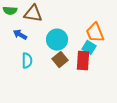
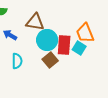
brown triangle: (33, 14) -> (35, 22), moved
red rectangle: (83, 61) -> (64, 45), moved

